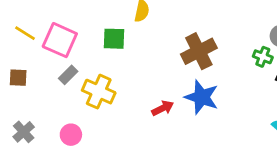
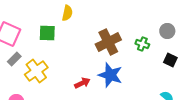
green cross: (263, 57) -> (142, 44), moved
yellow cross: (99, 92) -> (36, 71), turned 30

